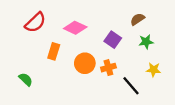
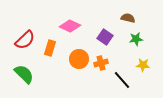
brown semicircle: (137, 19) -> (128, 18), turned 48
red semicircle: (35, 22) -> (25, 40), moved
green semicircle: (26, 79) -> (24, 74), size x1.5

